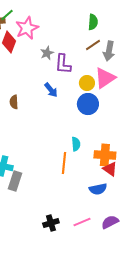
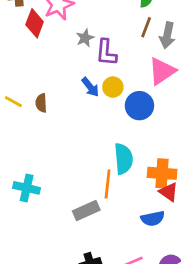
brown line: (93, 45) -> (146, 27), turned -35
yellow circle: (87, 83) -> (113, 87), moved
cyan semicircle: (76, 144) -> (124, 159), size x1.6
gray rectangle: (15, 181) -> (86, 211), moved, turned 48

